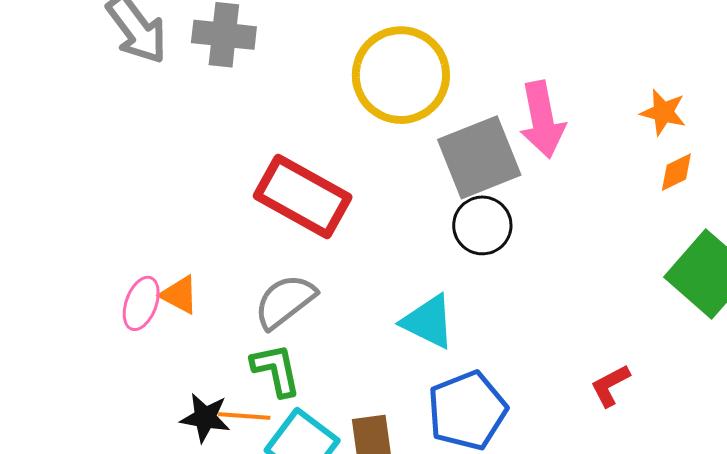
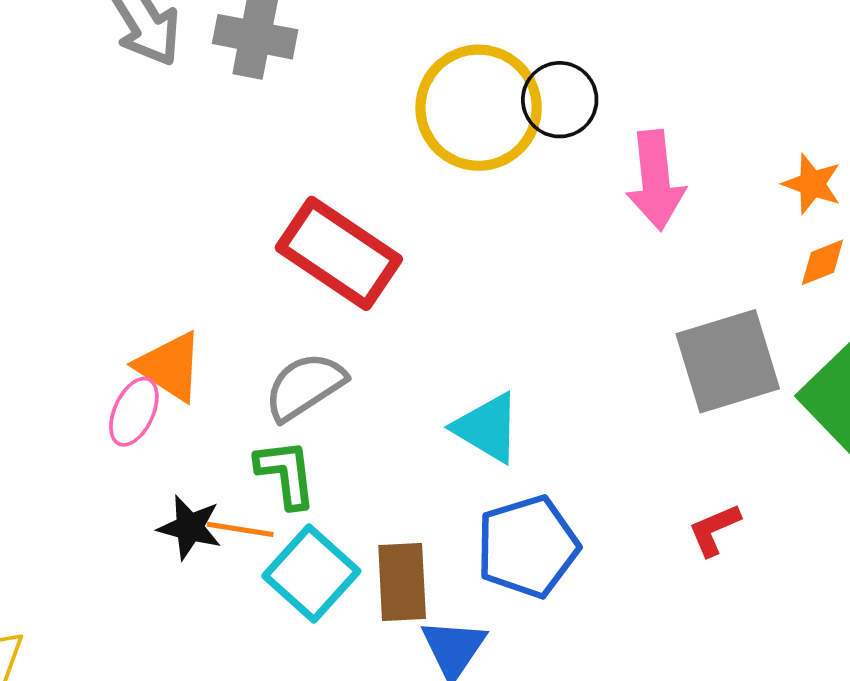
gray square: (479, 157) -> (728, 361), moved
black circle: (482, 225) -> (560, 100), moved
orange triangle: (179, 295) -> (170, 367), size x1.4
pink ellipse: (141, 303) -> (134, 412), moved

